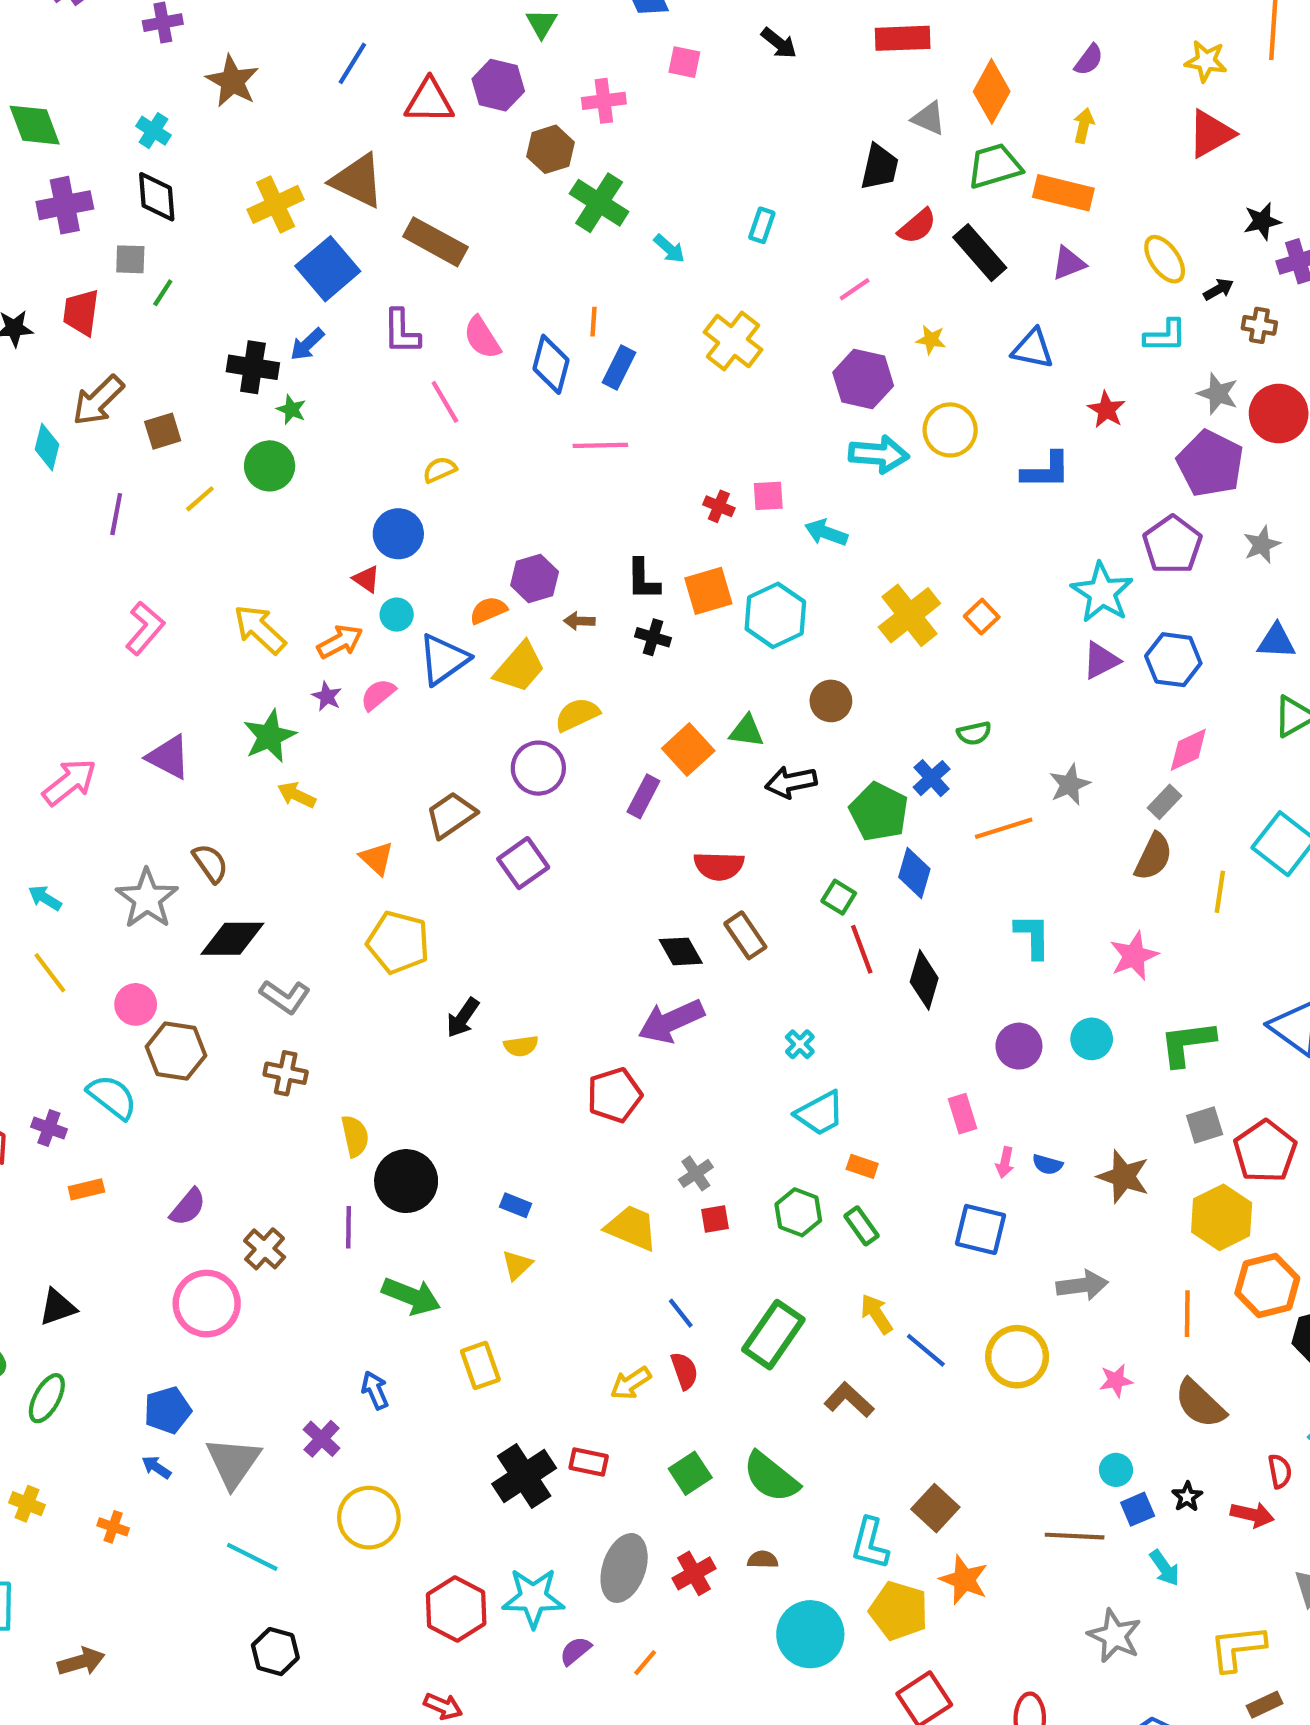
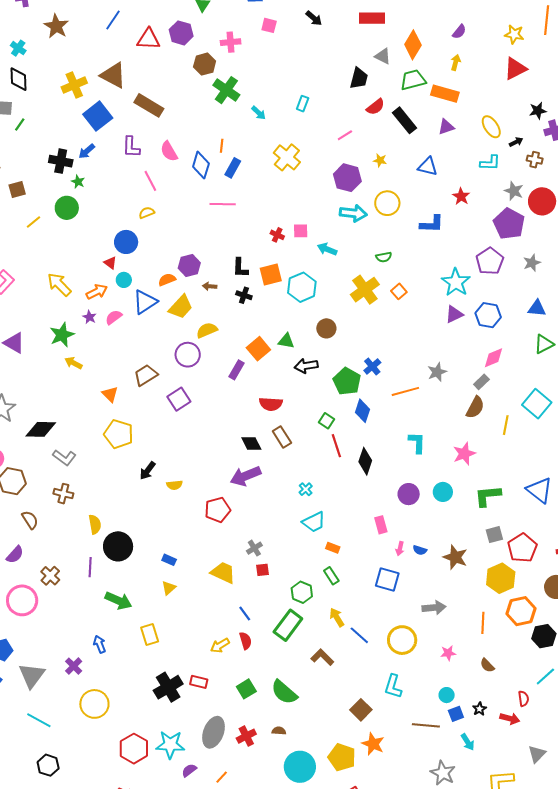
green semicircle: (974, 733) -> (384, 257), moved
brown semicircle: (210, 863) -> (30, 520), moved
green hexagon: (798, 1212) -> (302, 592), moved
brown semicircle: (1200, 1404) -> (487, 665), size x0.6
cyan L-shape: (870, 1543) -> (393, 686), moved

